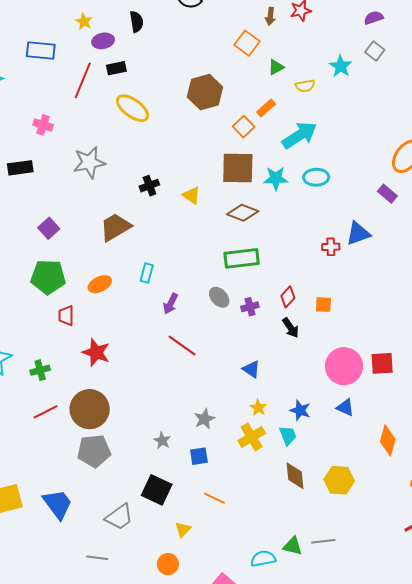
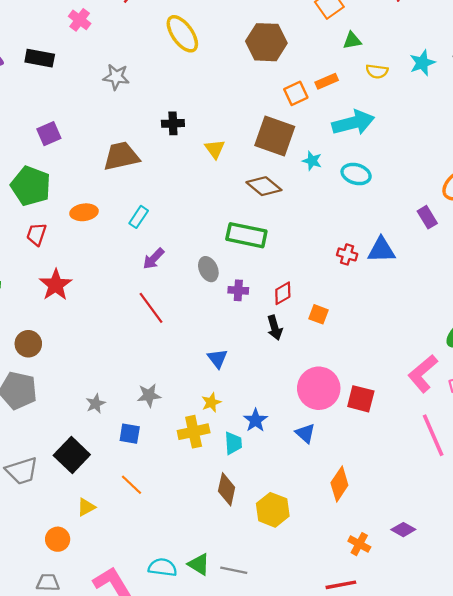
gray star: (89, 162) -> (116, 77), size x0.7
cyan star: (276, 178) -> (312, 161), size x0.7
brown circle: (90, 409) -> (28, 344), size x0.6

